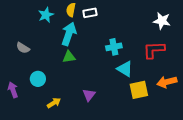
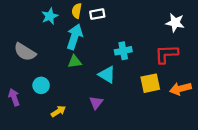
gray semicircle: (23, 48) -> (25, 52), size x1.5
cyan triangle: (125, 69) -> (107, 75), moved
yellow square: (139, 90) -> (150, 83), moved

